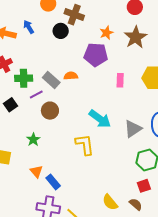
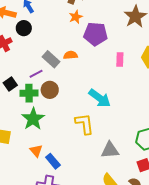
black circle: (61, 31) -> (24, 28), moved
orange star: (106, 33) -> (76, 17), moved
green cross: (24, 78) -> (29, 93), moved
gray triangle: (133, 129) -> (110, 150), moved, turned 30
green star: (33, 140) -> (33, 119), size x1.6

